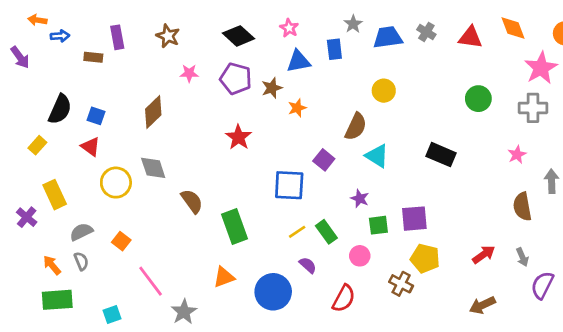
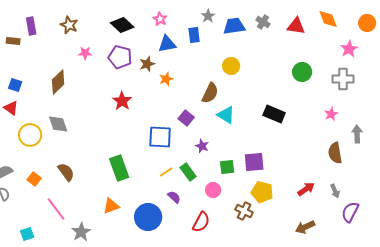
pink star: (541, 68) -> (349, 49), size x0.7
purple star: (360, 199) -> (202, 146), moved
brown semicircle: (192, 201) -> (66, 172), moved

